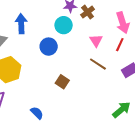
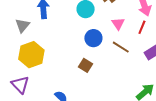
blue circle: (49, 47) -> (93, 38), moved

